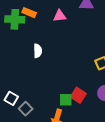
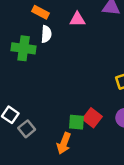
green cross: (15, 19) -> (24, 48), moved
white semicircle: (38, 51) -> (46, 34), moved

